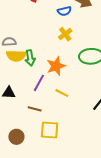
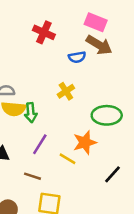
yellow cross: (65, 34) -> (66, 91), moved
orange star: (56, 66) -> (85, 142), moved

